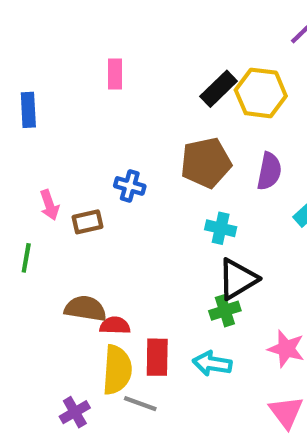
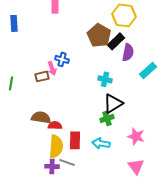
black rectangle: (219, 89) -> (116, 41), moved
brown pentagon: (206, 163) -> (99, 35), moved, turned -30
pink arrow: (49, 205) -> (52, 68), moved
green line: (26, 258) -> (11, 83), moved
purple cross: (75, 412) -> (52, 166), moved, turned 32

